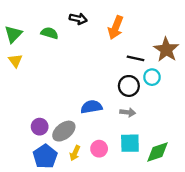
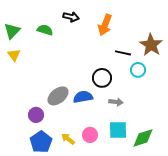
black circle: (129, 86) -> (102, 78), moved
gray ellipse: (64, 131) -> (58, 96), moved
yellow arrow: (75, 153) -> (68, 139), turned 104

